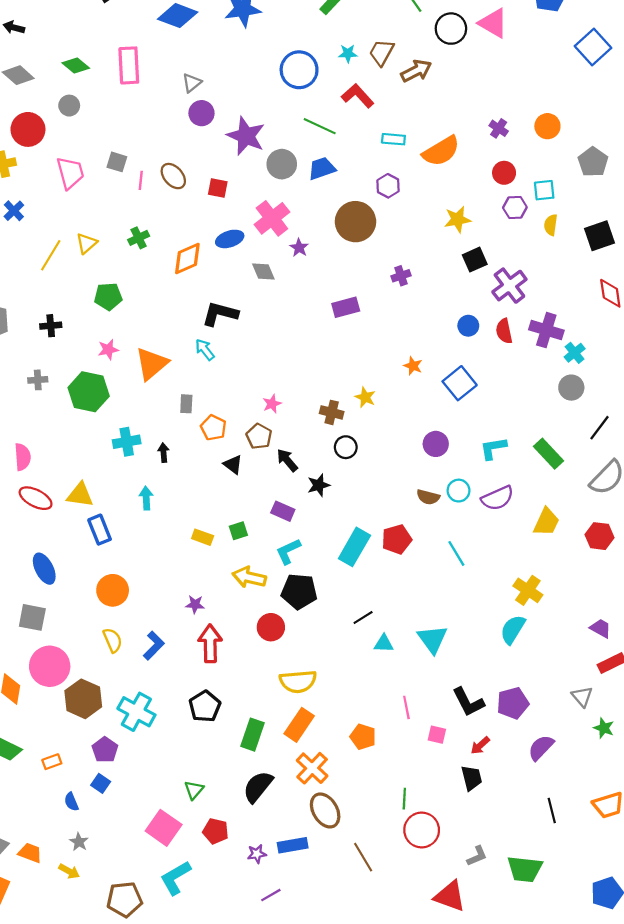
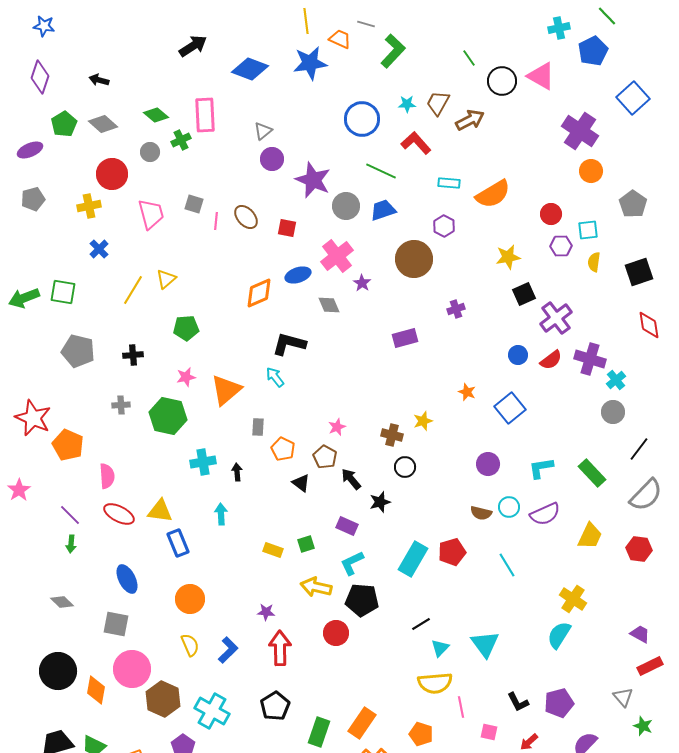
purple cross: (499, 128) -> (580, 131), moved, size x2.0
green cross: (139, 238) -> (181, 140), moved
red semicircle: (504, 331) -> (551, 360), turned -115
yellow star: (365, 397) -> (423, 421), turned 30
cyan triangle: (384, 643) -> (440, 648), turned -48
yellow semicircle: (298, 681) -> (435, 683), moved
black L-shape: (468, 702) -> (518, 702), size x0.7

